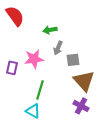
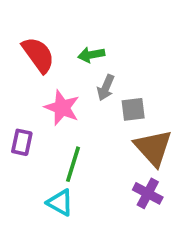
red semicircle: (15, 16) -> (38, 55), moved
pink star: (34, 59) -> (62, 108), turned 30
purple rectangle: (12, 68) -> (22, 142), moved

